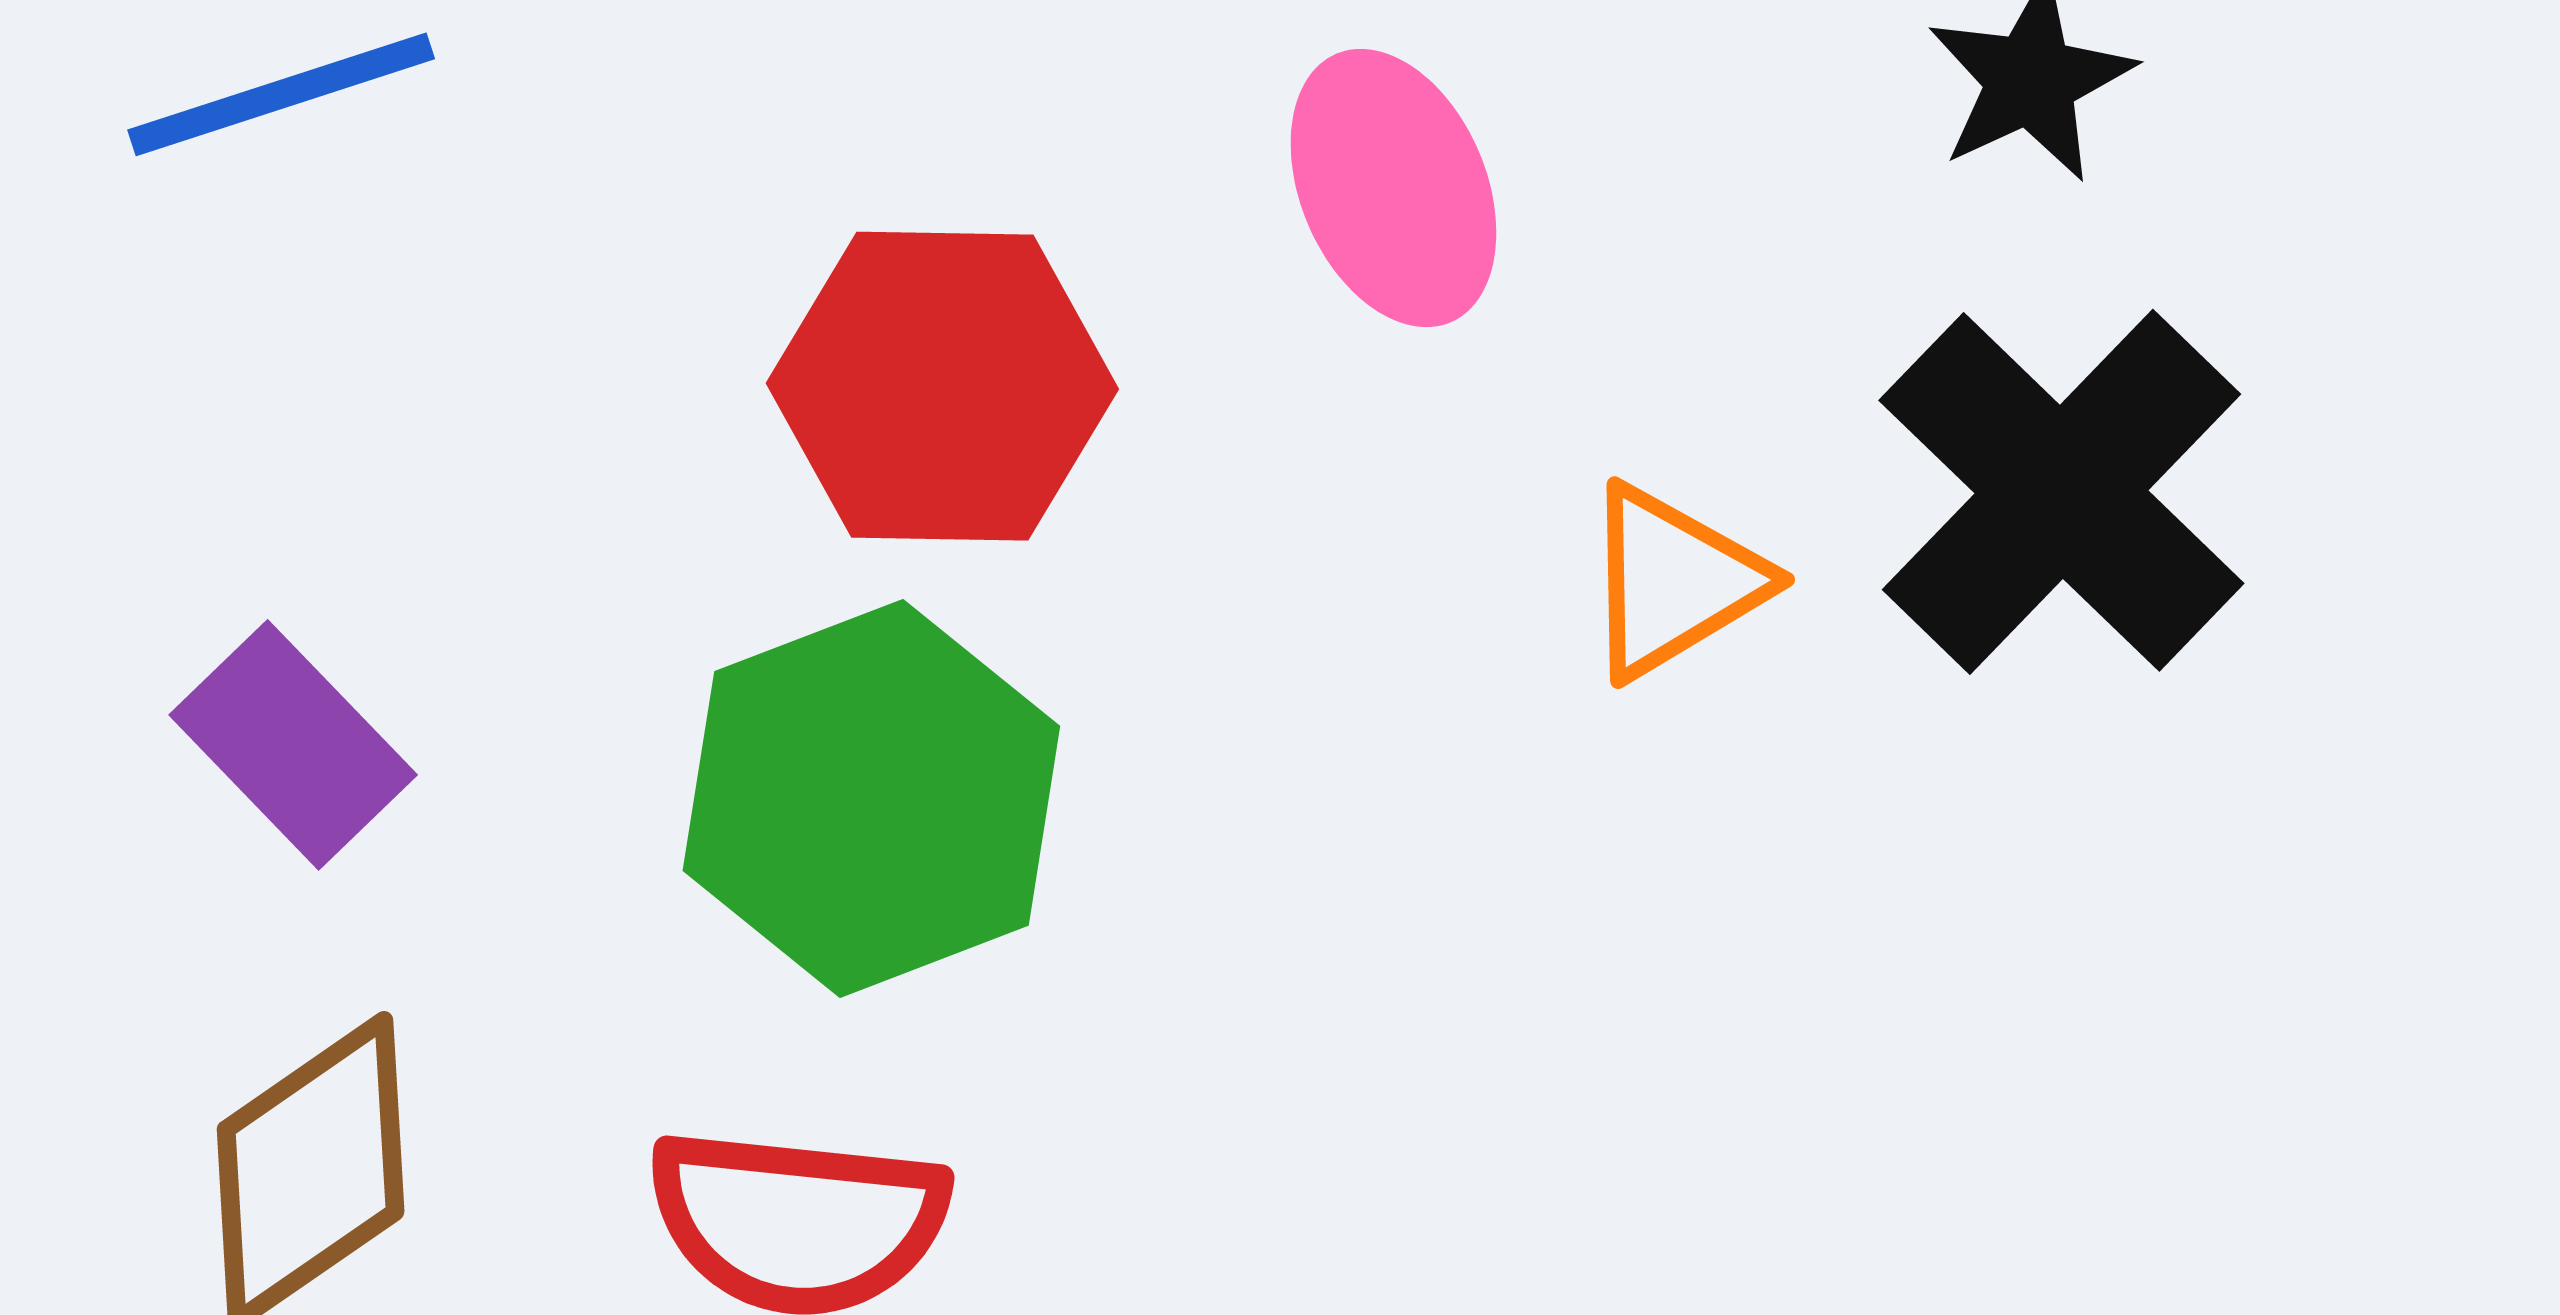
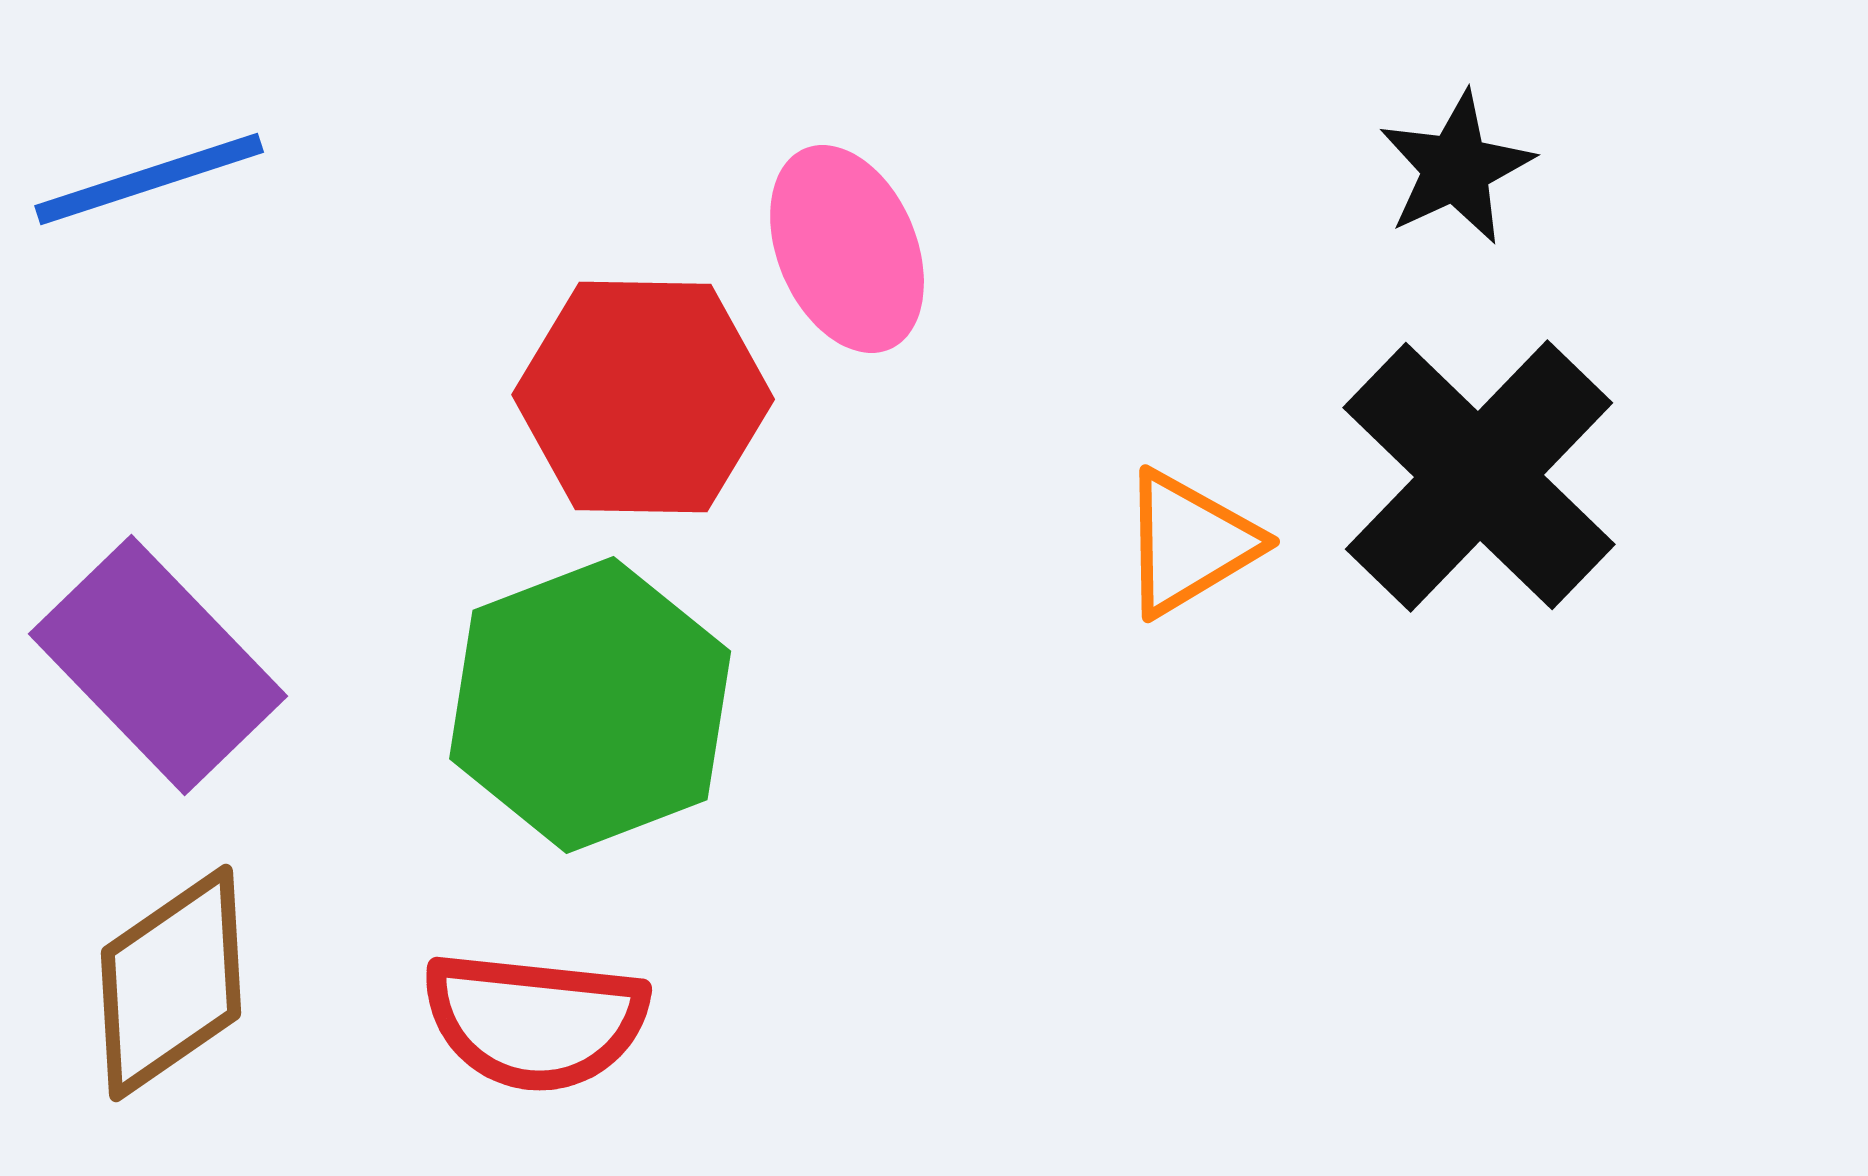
pink ellipse: (1393, 188) -> (847, 249), moved
purple rectangle: (293, 745) -> (158, 665), size x1.4

